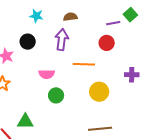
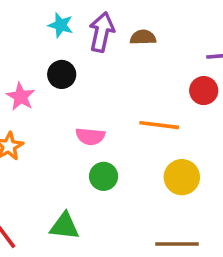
cyan star: (36, 16) -> (61, 25), moved
purple arrow: (62, 40) -> (102, 32), moved
green triangle: (25, 122) -> (64, 226), moved

